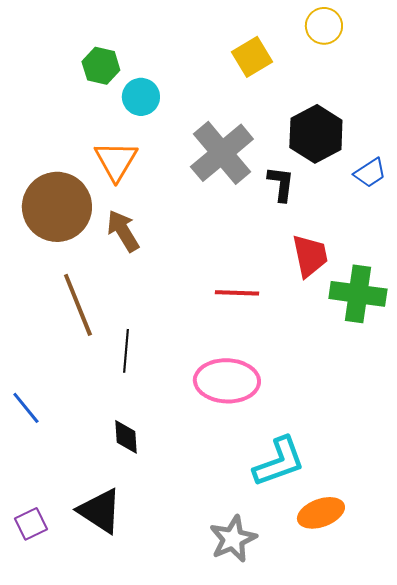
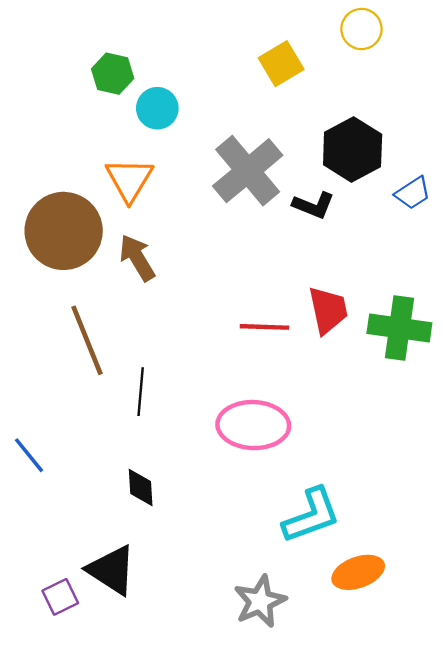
black L-shape: (281, 184) -> (314, 205), turned 105
red trapezoid: (310, 256) -> (328, 310), moved
purple square: (31, 524) -> (60, 597), moved

